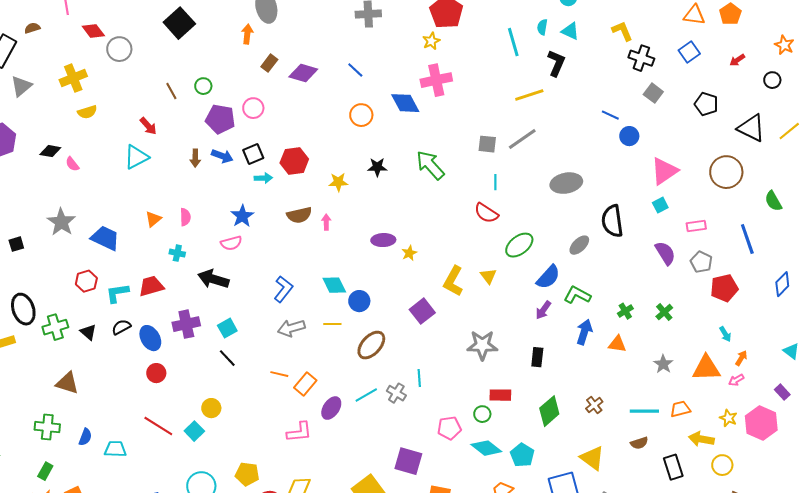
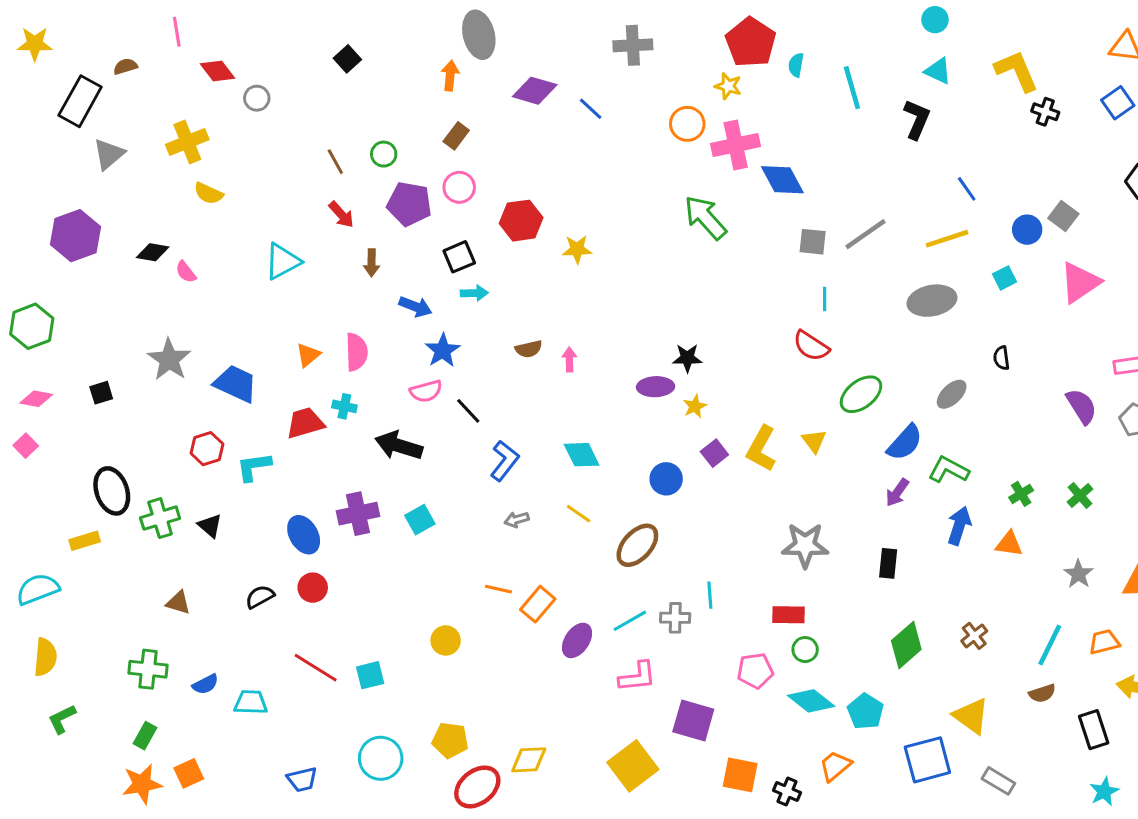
black square: (179, 23) -> (347, 59), size x0.6
cyan semicircle: (542, 27) -> (796, 65), moved
yellow L-shape: (622, 31) -> (1017, 71), size x1.4
yellow star: (431, 41) -> (728, 86), turned -30
gray circle: (119, 49) -> (257, 98), size x0.7
black cross: (641, 58) -> (1045, 112), size x0.7
brown rectangle: (269, 63) -> (456, 136), moved
blue line: (355, 70) -> (591, 109), moved
purple diamond: (303, 73) -> (535, 91), moved
gray square: (653, 93) -> (1063, 216), moved
yellow line: (529, 95) -> (947, 239), moved
blue diamond: (405, 103) -> (782, 180), moved
yellow semicircle: (87, 112) -> (208, 193), turned 42
orange circle: (361, 115) -> (687, 124), moved
blue line: (610, 115) -> (967, 189), moved, turned 30
red arrow: (148, 126) -> (341, 214), moved
blue arrow: (222, 156) -> (415, 307), moved
red hexagon: (294, 161) -> (521, 221), moved
green arrow: (430, 165) -> (705, 218), moved
black star: (377, 167) -> (687, 358), moved
yellow star: (338, 182) -> (577, 249), moved
cyan square: (660, 205) -> (1004, 278), moved
brown semicircle: (299, 215) -> (529, 349), size x0.7
pink semicircle: (185, 217) -> (356, 352), size x1.4
black semicircle: (612, 221) -> (1001, 358), size x0.5
red trapezoid: (151, 286) -> (305, 423), moved
blue circle: (359, 301) -> (666, 479), moved
purple square: (422, 311) -> (714, 453), moved, size x0.7
yellow line: (332, 324) -> (579, 514), turned 36
black semicircle: (121, 327) -> (260, 597), moved
gray arrow: (291, 328) -> (517, 520), size x0.6
black line: (227, 358) -> (468, 411), moved
brown triangle: (67, 383) -> (178, 603), size x0.7
gray cross: (396, 393) -> (675, 618), turned -30
red rectangle: (500, 395) -> (788, 615), moved
yellow circle: (211, 408) -> (446, 640), moved
cyan line: (644, 411) -> (1050, 645), turned -64
cyan square: (194, 431) -> (370, 675), turned 30
pink L-shape: (299, 432) -> (637, 677), moved
blue semicircle: (85, 437) -> (205, 684), turned 42

